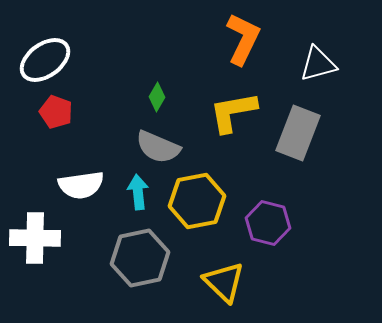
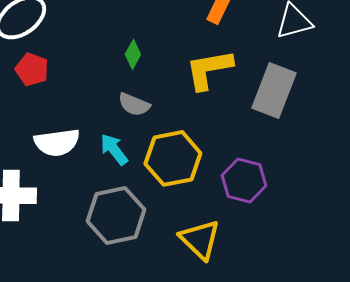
gray semicircle: (158, 147) -> (134, 104), size x0.7
cyan arrow: (138, 192) -> (114, 149), turned -32

